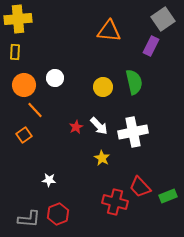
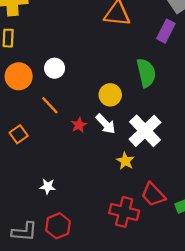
yellow circle: (103, 87) -> (110, 95), moved
orange line: (35, 110) -> (50, 105), moved
white cross: (133, 132) -> (145, 131), turned -32
yellow star: (102, 158) -> (125, 161), moved

